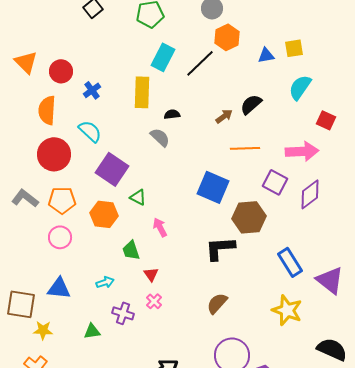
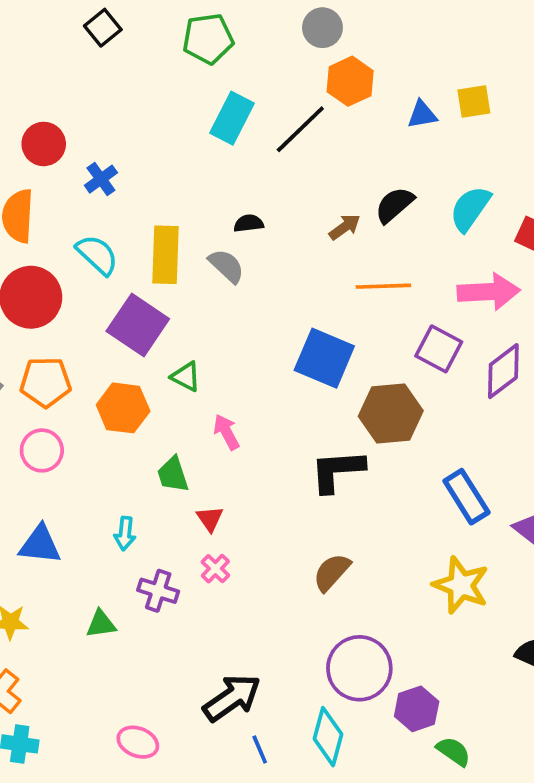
cyan semicircle: (300, 87) -> (470, 209), moved
yellow rectangle: (142, 92) -> (166, 255), moved
cyan arrow: (105, 282) -> (125, 534), turned 114

